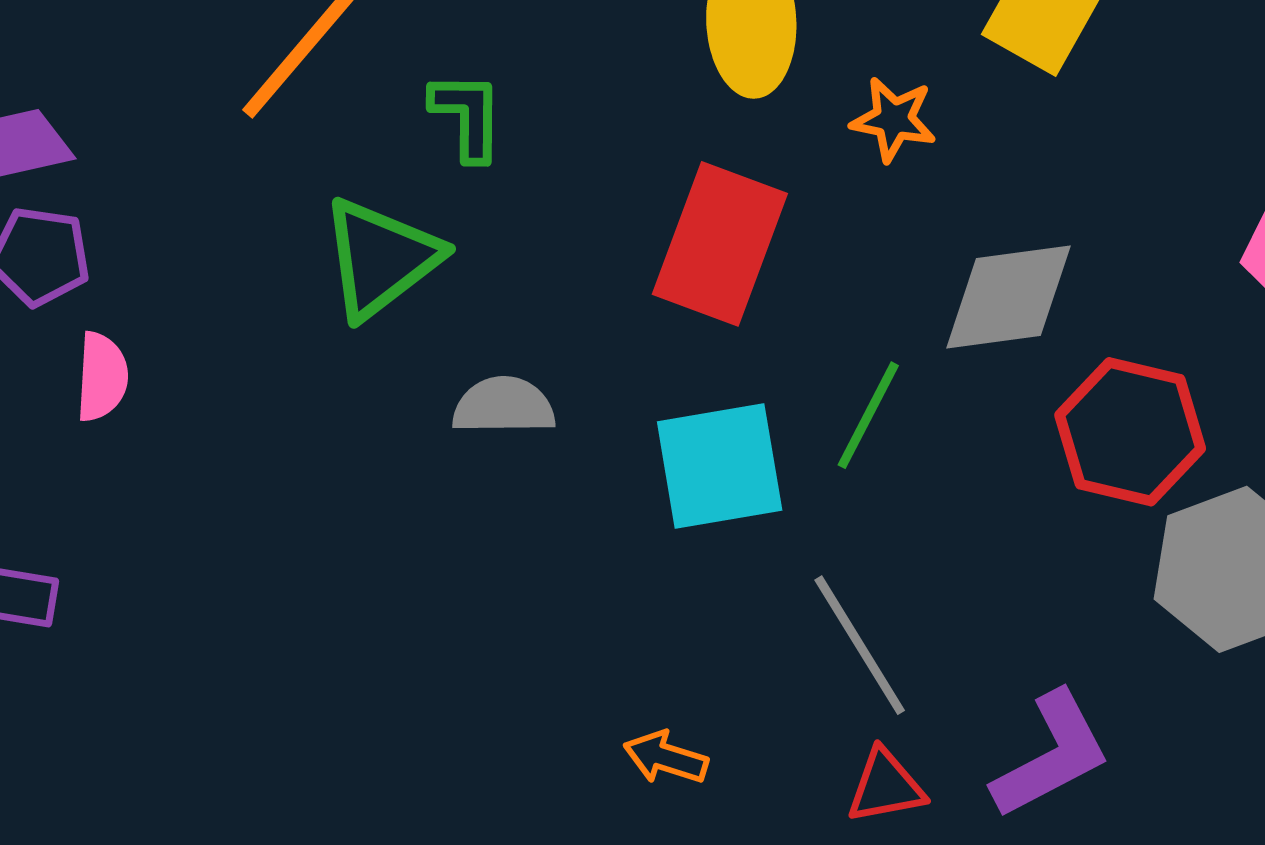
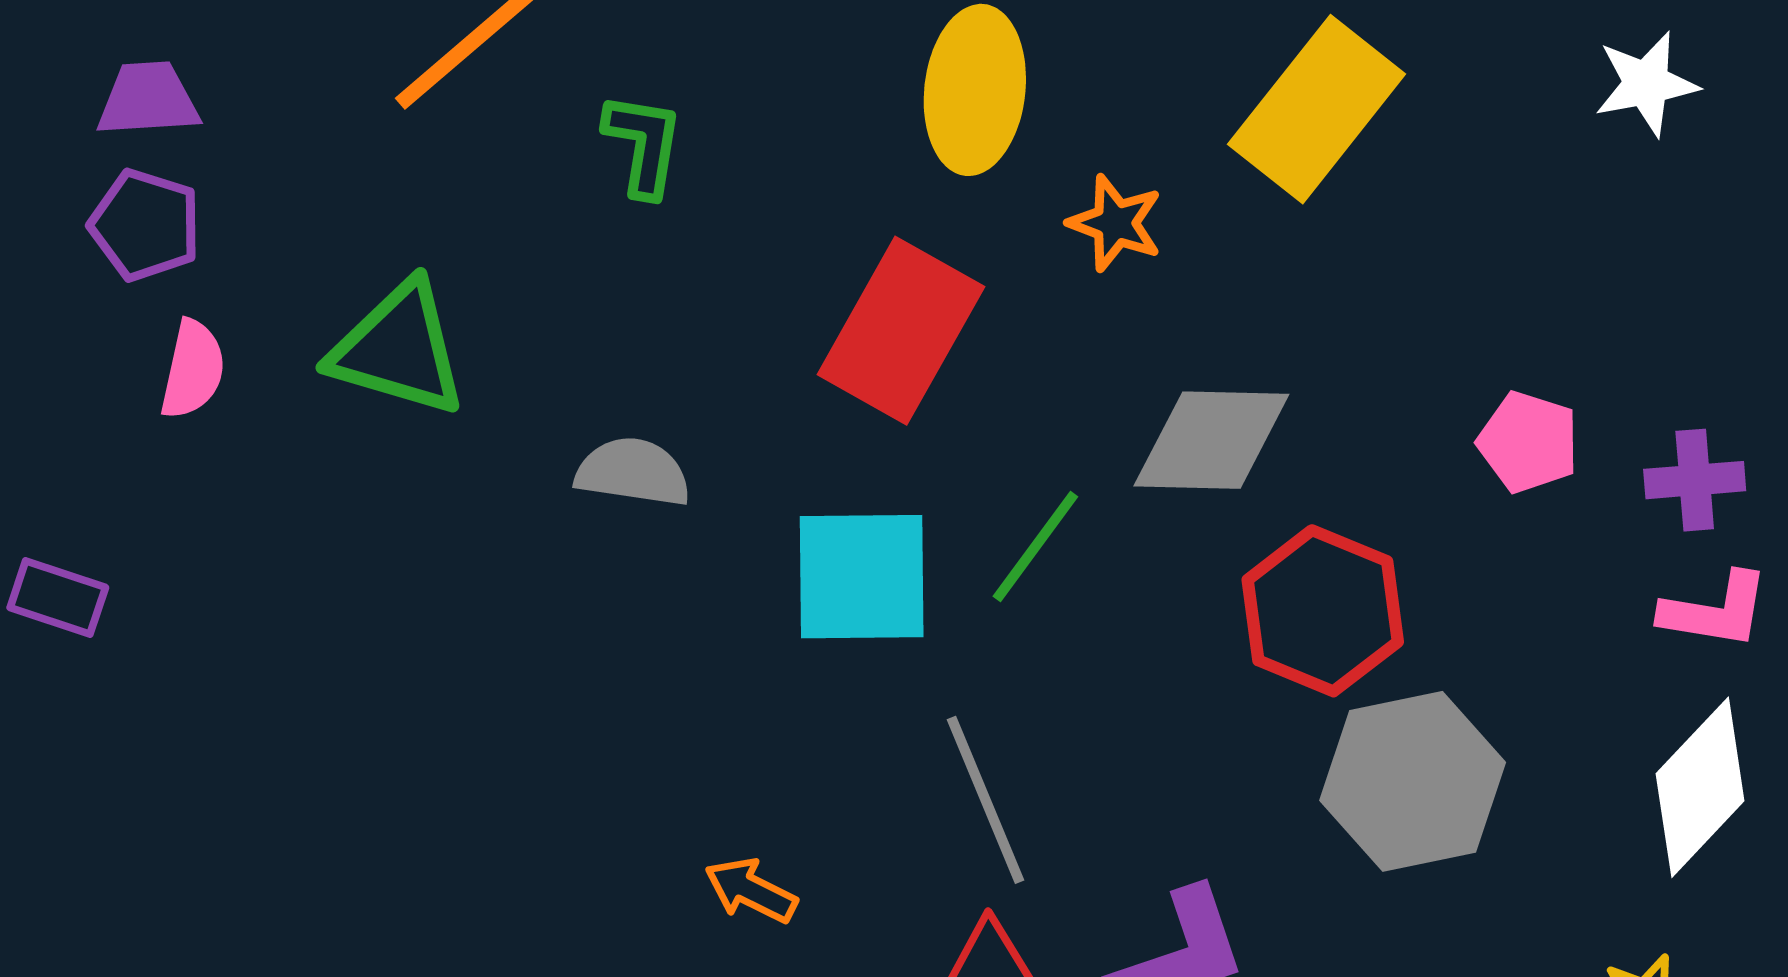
green triangle: (381, 258) -> (399, 349), moved, turned 45

